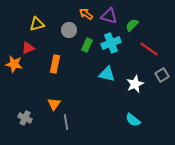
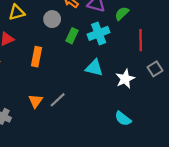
red line: (149, 49) -> (141, 40), turned 54
gray line: (66, 122) -> (58, 100), moved, turned 56

